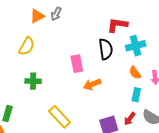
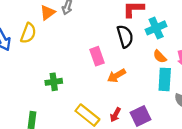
yellow semicircle: (27, 46) -> (28, 33), moved
cyan rectangle: (136, 95) -> (165, 79), size x1.5
red arrow: (130, 119) -> (115, 115), moved

